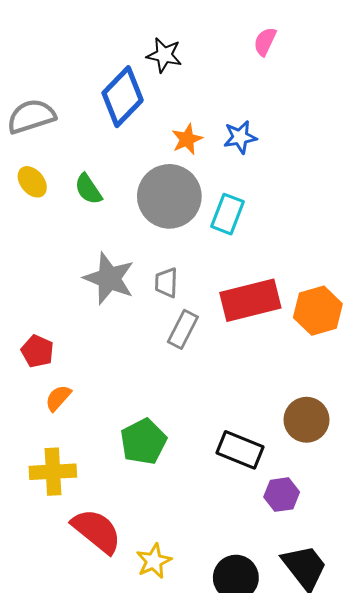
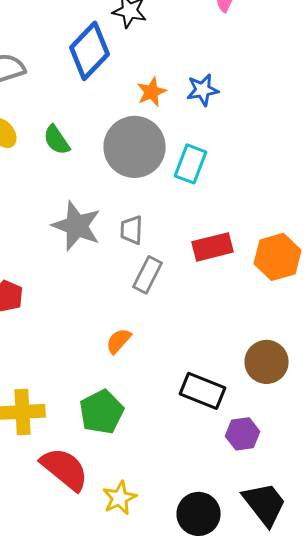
red rectangle: (250, 300) -> (213, 247), size x0.7
orange semicircle: (58, 398) -> (119, 341), moved
green pentagon: (143, 442) -> (102, 412), moved

